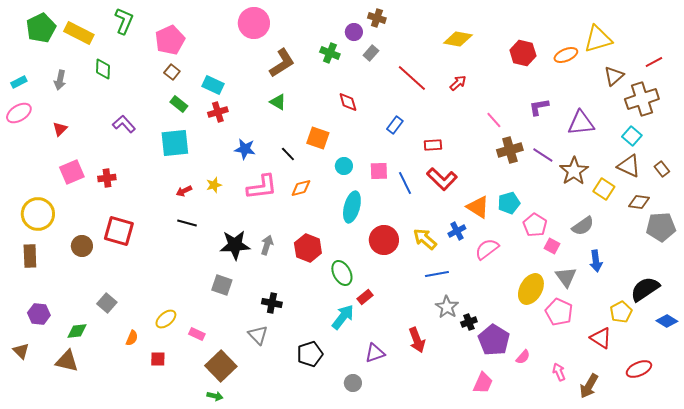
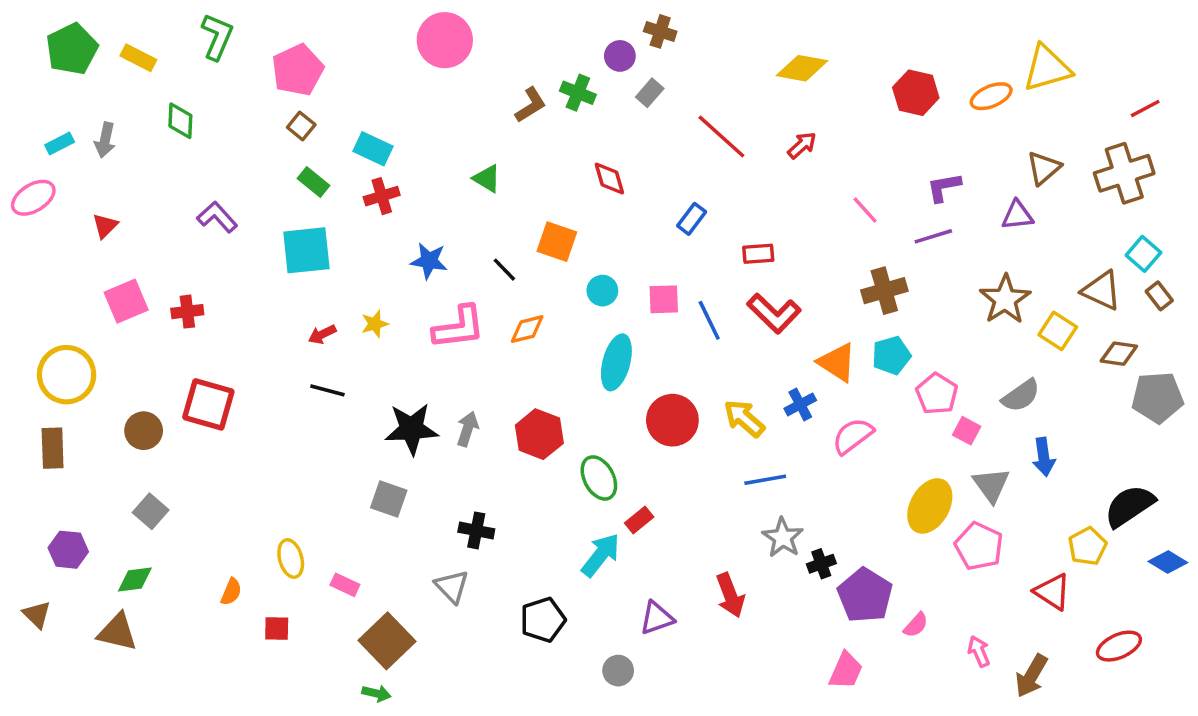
yellow rectangle: (79, 33) -> (138, 58), size x0.7
brown L-shape: (282, 63) -> (531, 105), moved, size x0.7
brown triangle: (614, 76) -> (1044, 168), moved
cyan rectangle: (19, 82) -> (60, 143), moved
purple triangle: (581, 123) -> (1017, 215), size x0.7
cyan square: (632, 136) -> (1143, 254), moved
brown cross: (510, 150) -> (884, 291), moved
purple line: (543, 155) -> (933, 236), moved, turned -50
gray square: (107, 303) -> (151, 511), moved
yellow ellipse: (166, 319) -> (291, 559), turned -65

